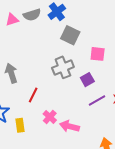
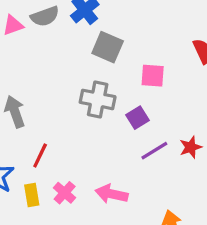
gray cross: (63, 67) -> (98, 99), turned 35
red line: (33, 95) -> (40, 155), moved
pink cross: (50, 117) -> (65, 193), moved

